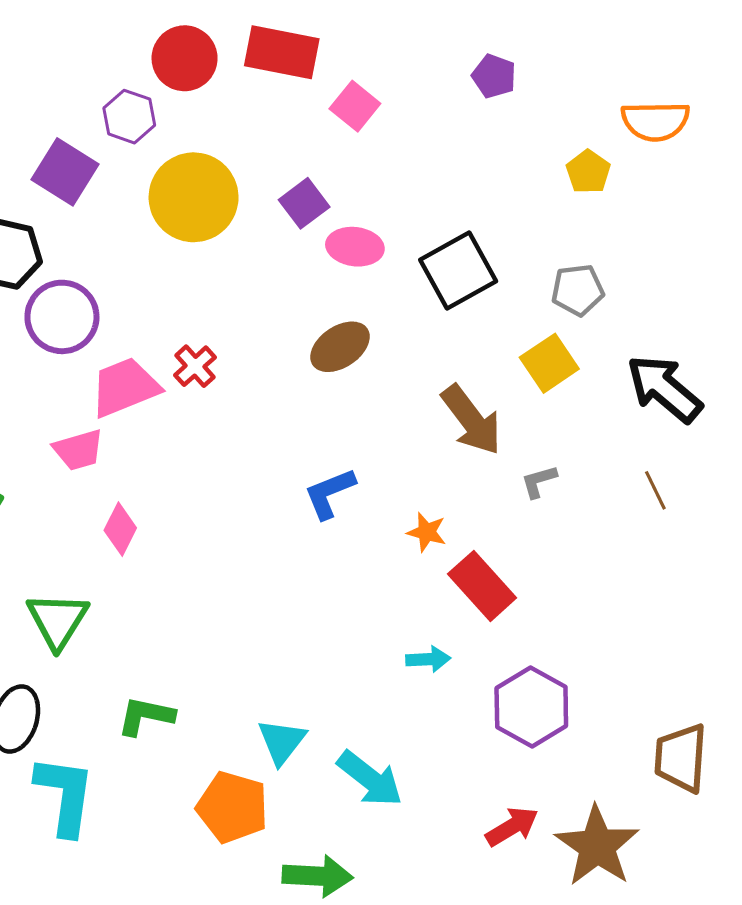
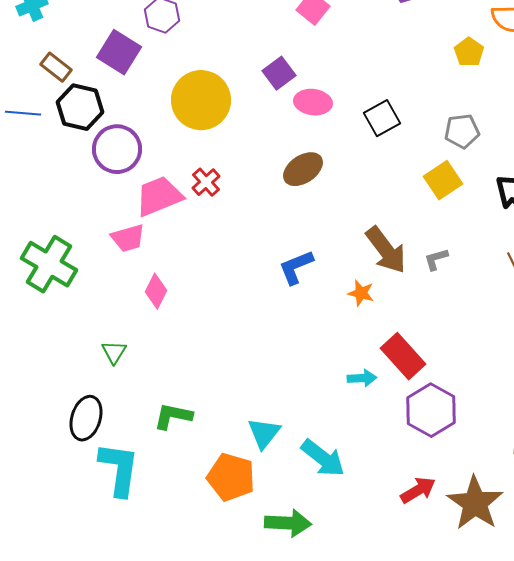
yellow circle: (194, 197) -> (201, 100), moved
black square: (458, 271) -> (382, 118), size x0.7
brown arrow: (472, 420) -> (386, 250), moved
red rectangle: (482, 586) -> (403, 356), moved
green triangle: (57, 620) -> (114, 352), size x0.6

